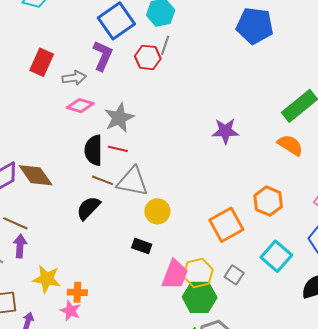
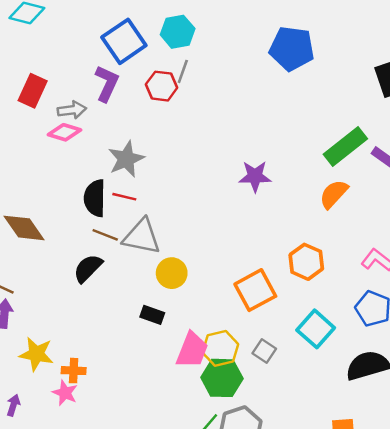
pink diamond: (80, 106) -> (64, 132), moved
orange semicircle: (290, 145) -> (334, 194), turned -80

